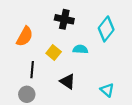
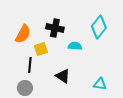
black cross: (64, 19) -> (55, 28), moved
yellow square: (54, 52) -> (41, 49), moved, turned 32
cyan triangle: (107, 90) -> (100, 84), turned -32

